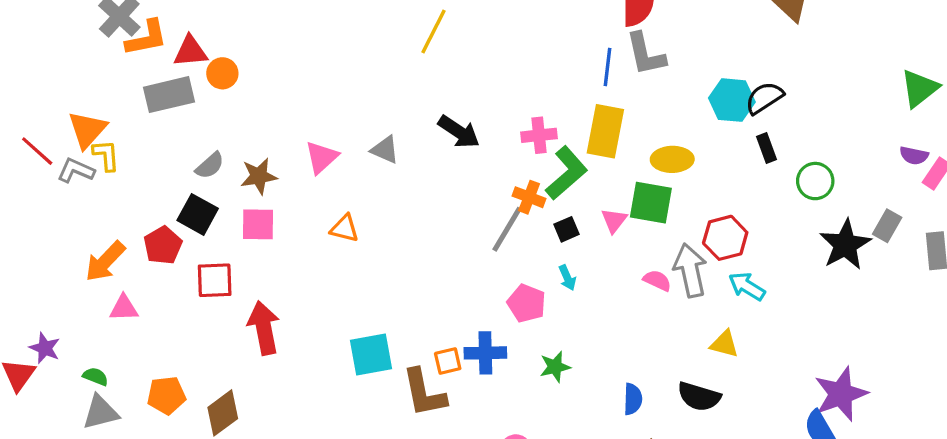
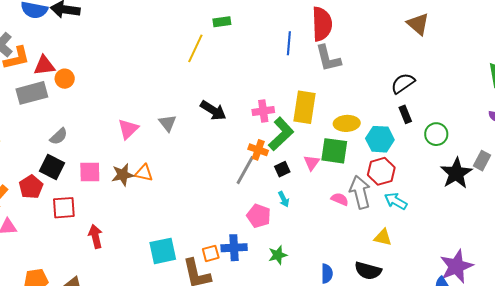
blue line: (608, 67) -> (289, 43), moved
cyan hexagon: (732, 100) -> (380, 139), moved
gray triangle: (385, 150) -> (167, 123), turned 30
brown star: (259, 176) -> (123, 175), moved
red arrow: (264, 328) -> (95, 236), size x0.7

